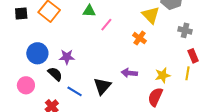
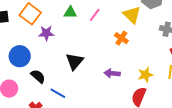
pink line: (106, 25) -> (95, 15), moved
purple star: (67, 57) -> (46, 33), moved
black triangle: (102, 86) -> (75, 61), moved

